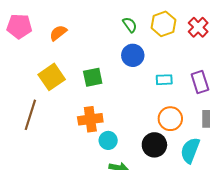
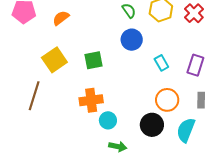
cyan rectangle: (164, 80) -> (161, 63), turned 63
purple rectangle: (200, 82) -> (195, 65), turned 35

